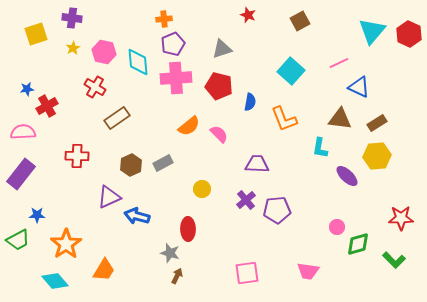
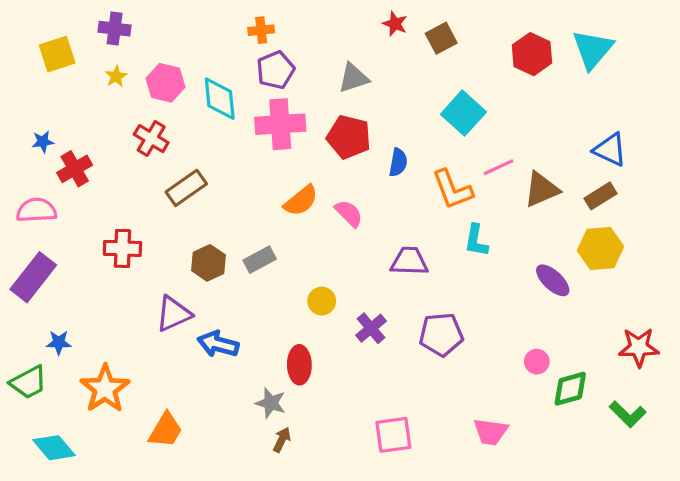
brown square: (300, 21) -> (441, 38), moved
red hexagon: (409, 34) -> (532, 54), moved
pink line: (339, 63) -> (499, 167), moved
blue triangle: (359, 87) -> (610, 150), moved
brown triangle: (340, 119) -> (542, 190), turned -30
cyan L-shape: (320, 148) -> (476, 240), moved
purple cross: (246, 200) -> (371, 328), moved
cyan diamond: (55, 281) -> (54, 448), moved

